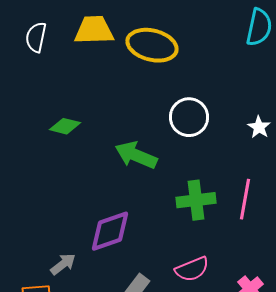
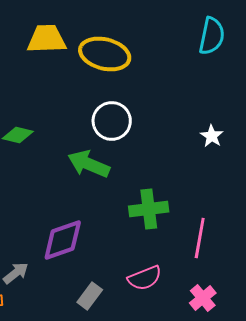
white circle: (189, 117) -> (112, 121), moved
pink line: (245, 199) -> (200, 238), moved

